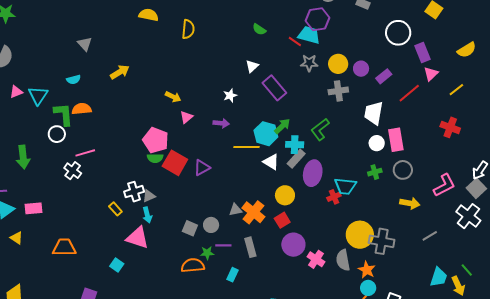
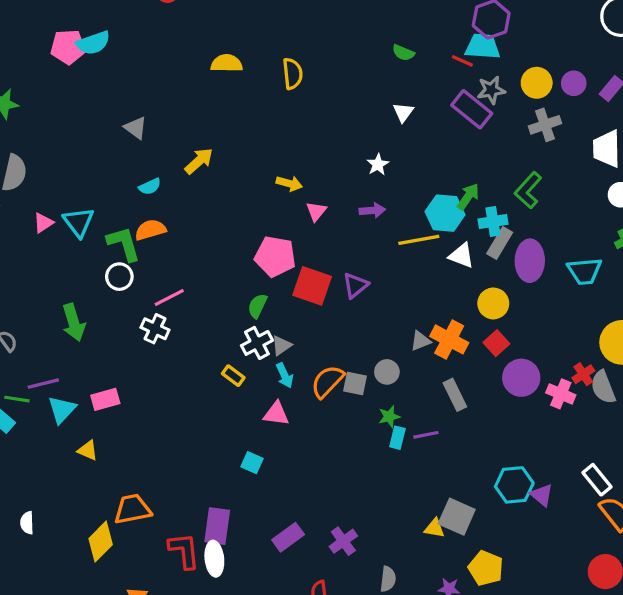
cyan semicircle: (74, 80) -> (150, 187), moved
purple rectangle: (274, 88) -> (472, 109), moved
green semicircle: (155, 158) -> (257, 306), moved, turned 126
red cross: (334, 197) -> (583, 374), moved
pink triangle: (138, 238) -> (276, 414), size x0.7
purple line: (223, 245) -> (426, 435), moved
orange trapezoid: (64, 247) -> (132, 509), moved
orange semicircle: (193, 265) -> (327, 381), moved, turned -30
cyan rectangle: (232, 275) -> (397, 438), moved

